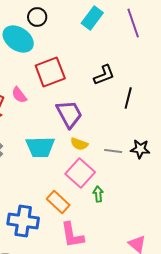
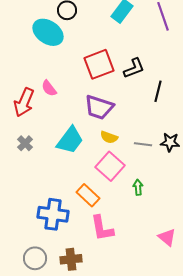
red square: (50, 72) -> (99, 64), moved
purple trapezoid: (69, 114) -> (99, 107), turned 136
cyan trapezoid: (40, 147) -> (70, 140), turned -52
green arrow: (98, 194) -> (138, 187), moved

